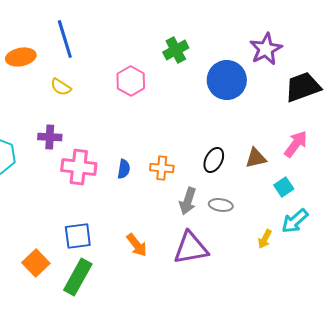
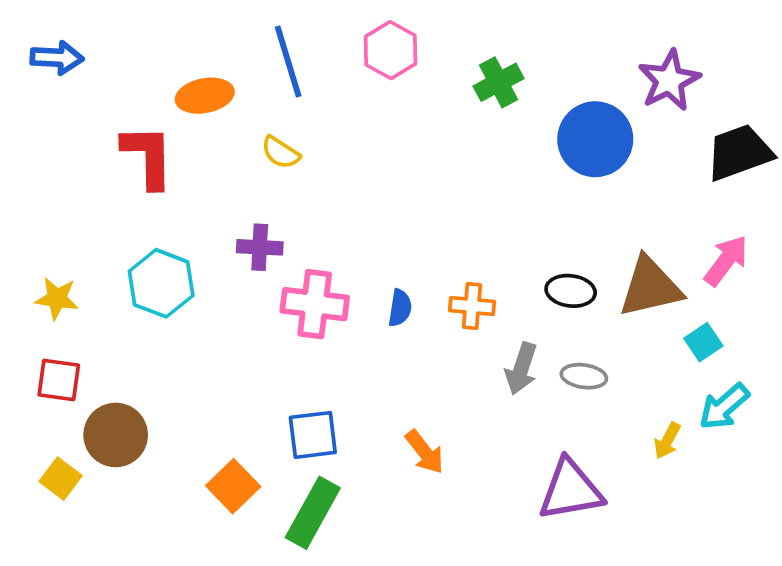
pink hexagon: (131, 81) -> (391, 50), moved
brown triangle: (256, 158) -> (650, 287), size x1.6
black ellipse: (214, 160) -> (571, 291), turned 70
purple triangle: (191, 248) -> (571, 490), moved

